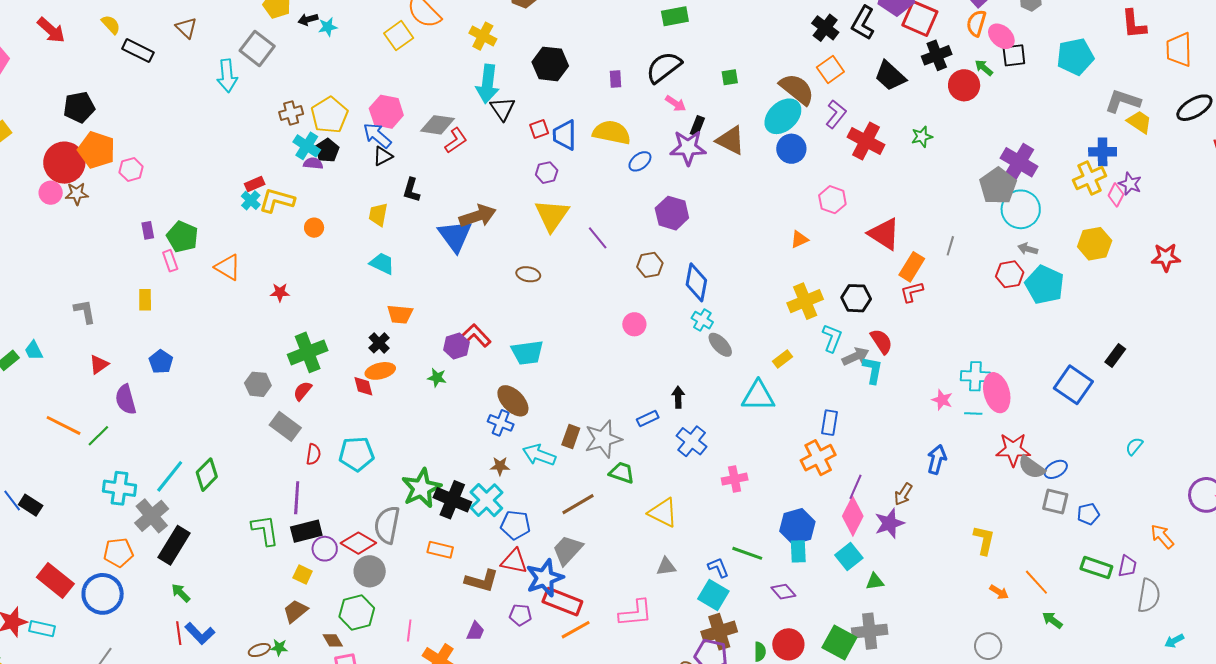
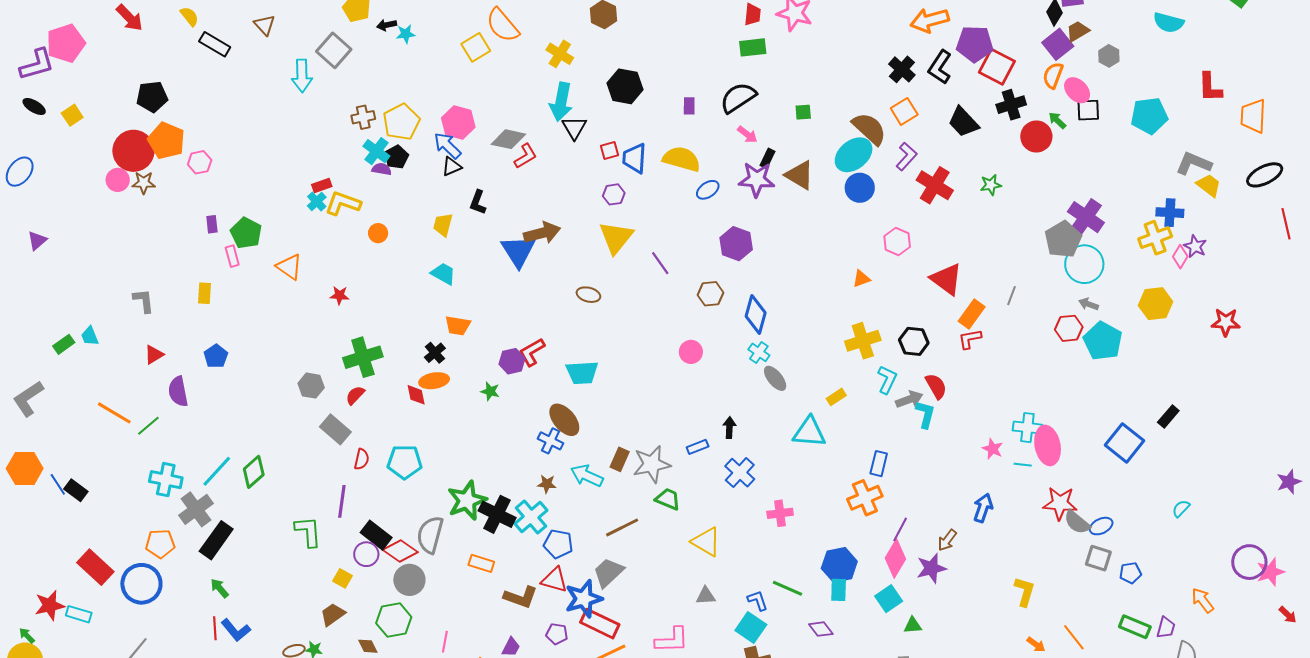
red L-shape: (476, 335) -> (532, 352), turned -80
black rectangle: (306, 531) -> (376, 535), moved, turned 48

